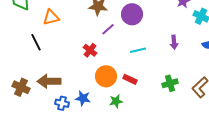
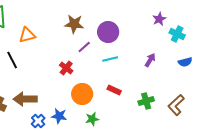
purple arrow: (174, 42) -> (150, 60), turned -144
cyan line: (138, 50) -> (110, 59), moved
red rectangle: (130, 79) -> (114, 90), moved
blue cross: (62, 103) -> (38, 121), turned 32

